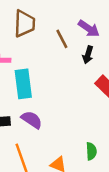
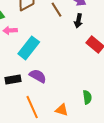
cyan rectangle: (23, 84) -> (29, 48), turned 50

